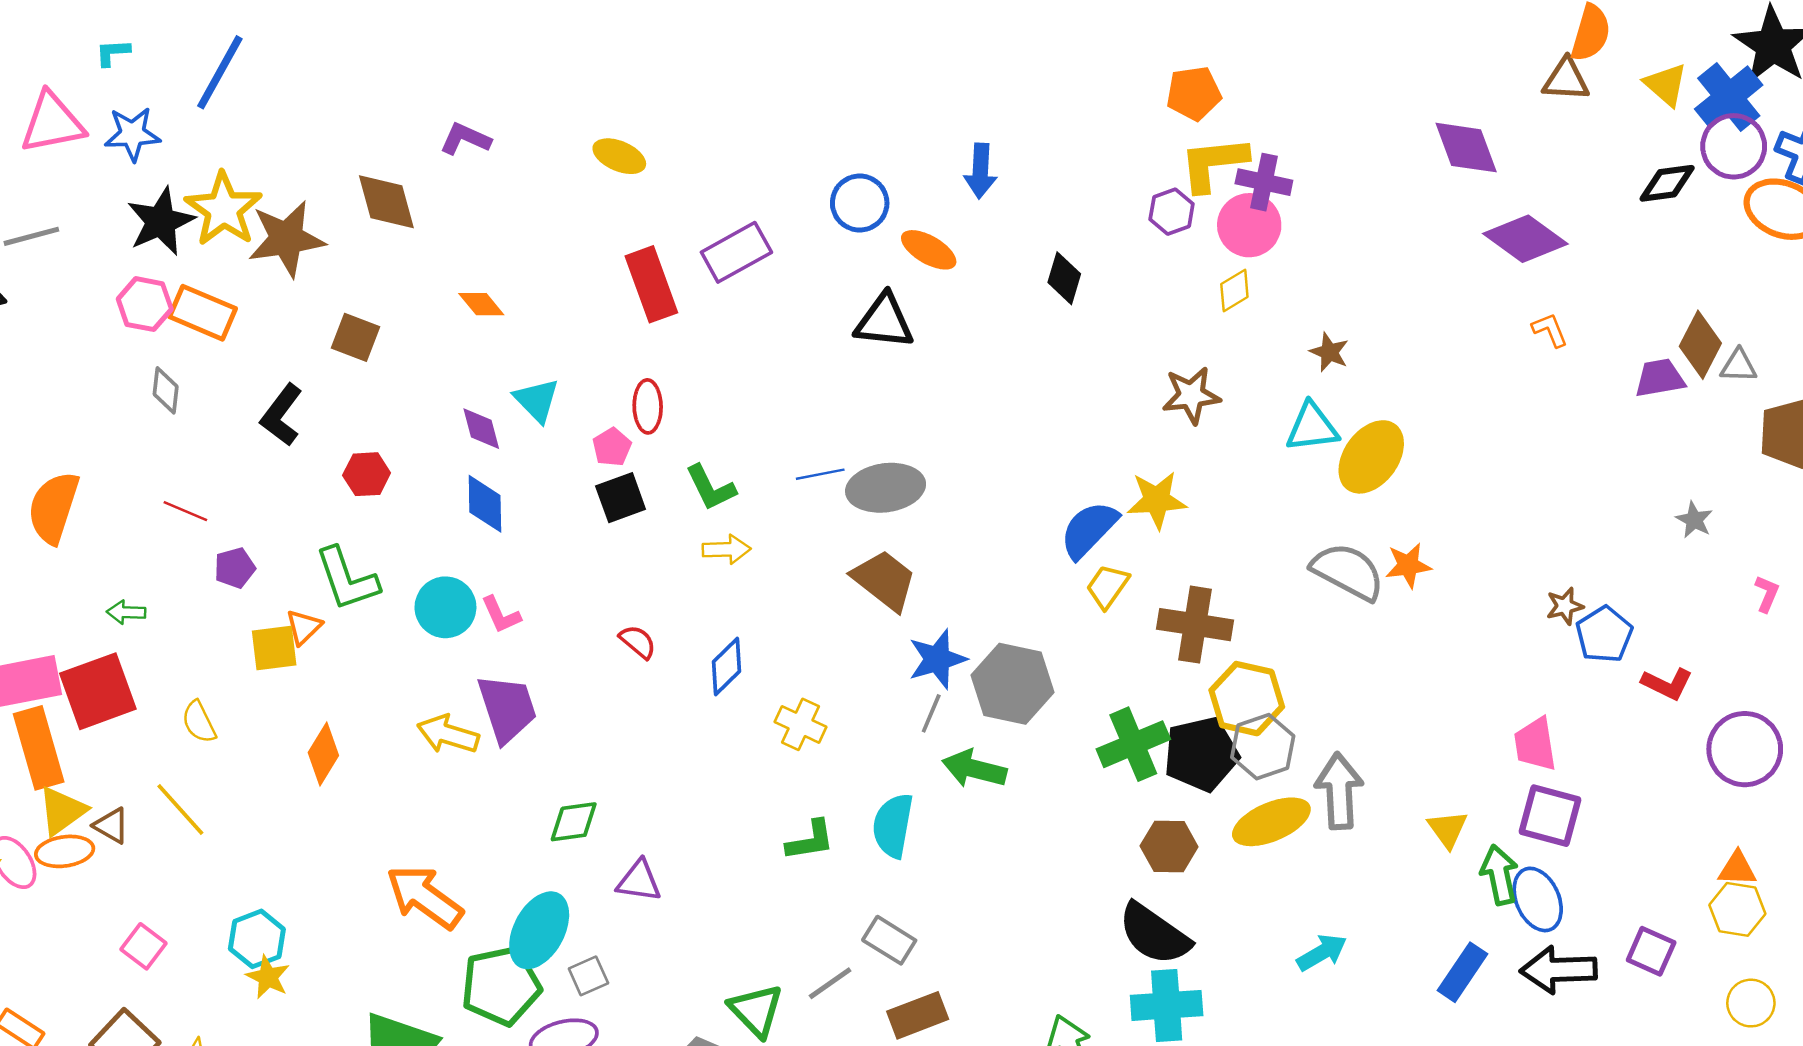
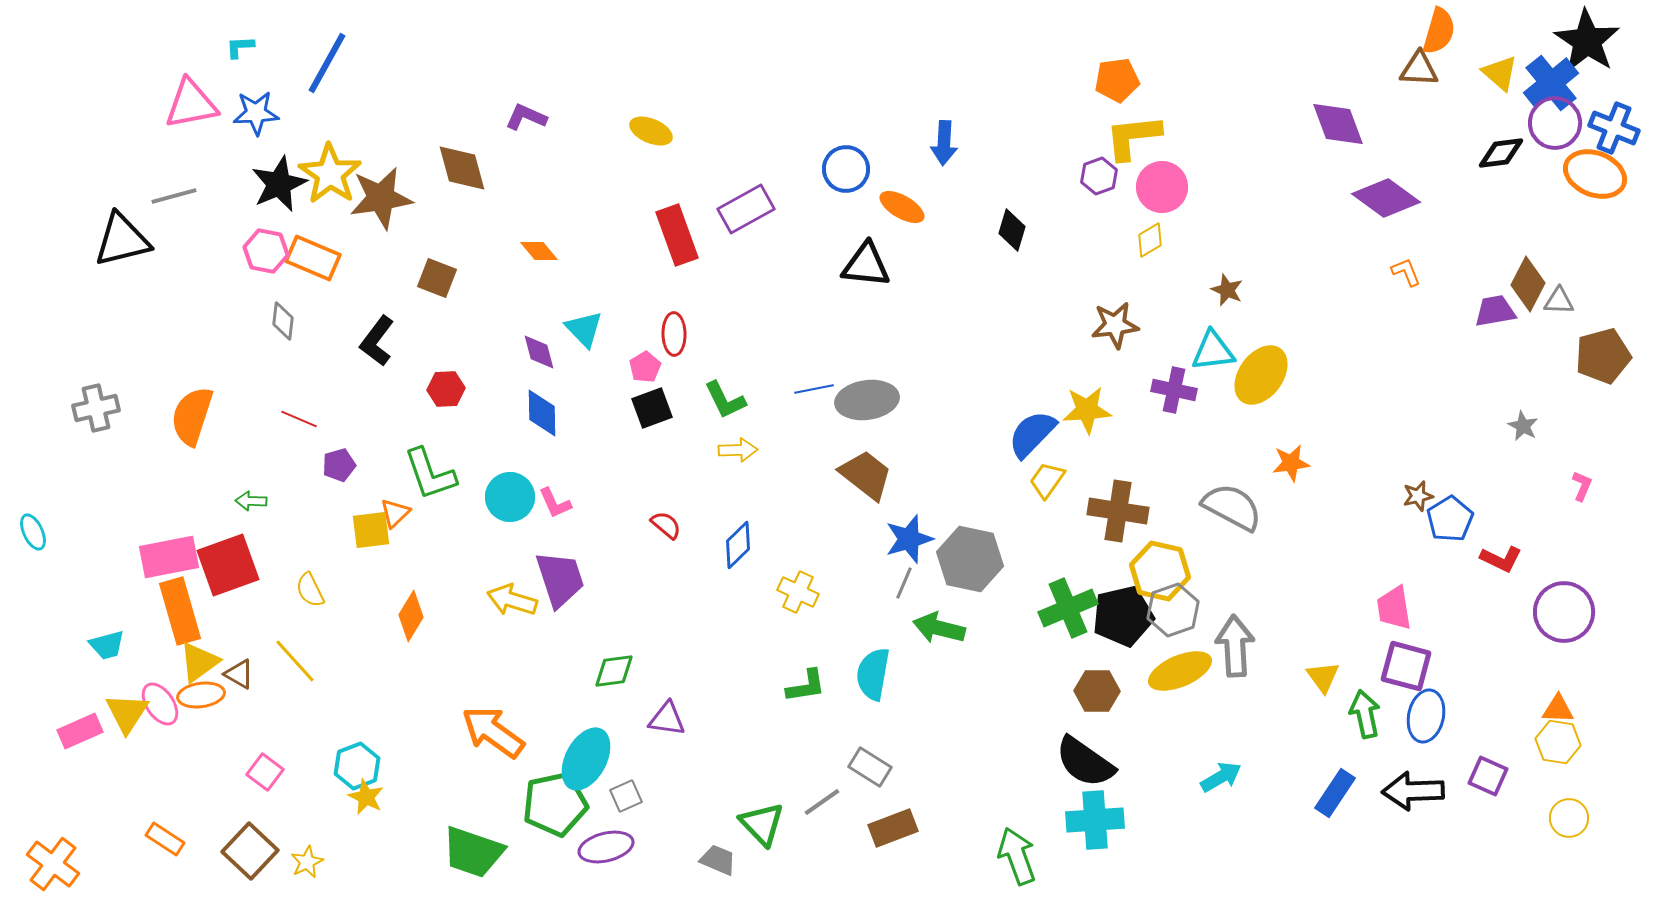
purple cross: (1264, 182) -> (1174, 390), moved
gray semicircle: (1348, 572) -> (1232, 507), moved
blue ellipse: (1538, 899) -> (1426, 716), moved, turned 36

